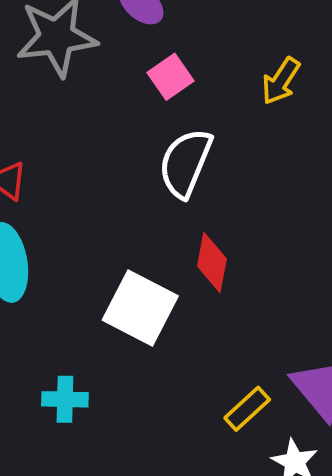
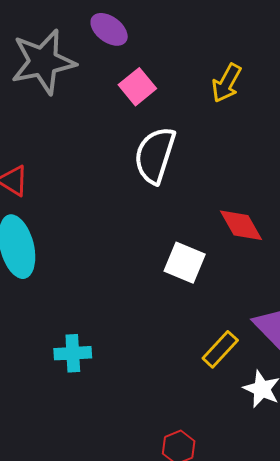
red diamond: (212, 262) -> (241, 225), moved, turned -36
white square: (140, 308) -> (185, 263), moved, size x0.7

